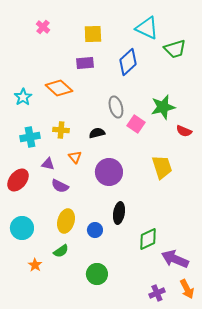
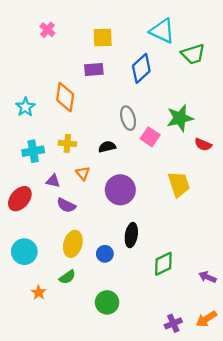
orange diamond: (59, 88) -> (65, 97), turned 56
purple arrow: (175, 259) -> (207, 277), moved, size x0.6
orange arrow: (187, 289) -> (206, 319), turned 84

